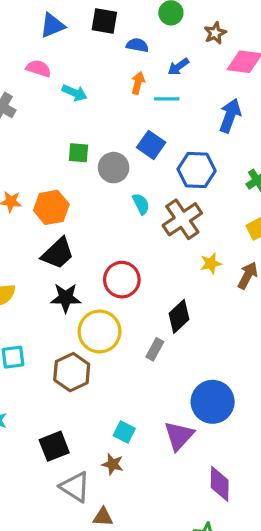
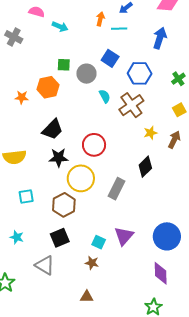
orange hexagon: (51, 207) -> (48, 87), moved
black diamond: (179, 316) -> (145, 167), moved
gray rectangle: (155, 349) -> (116, 189), size x1.5
blue circle: (213, 402) -> (167, 236), moved
purple triangle: (179, 436) -> (124, 236), moved
black square: (54, 446) -> (60, 238), moved
gray triangle: (75, 487) -> (45, 265), moved

